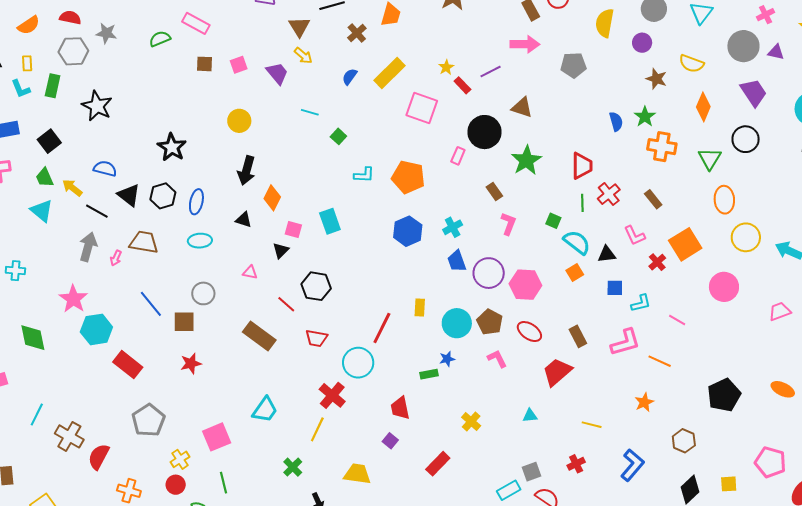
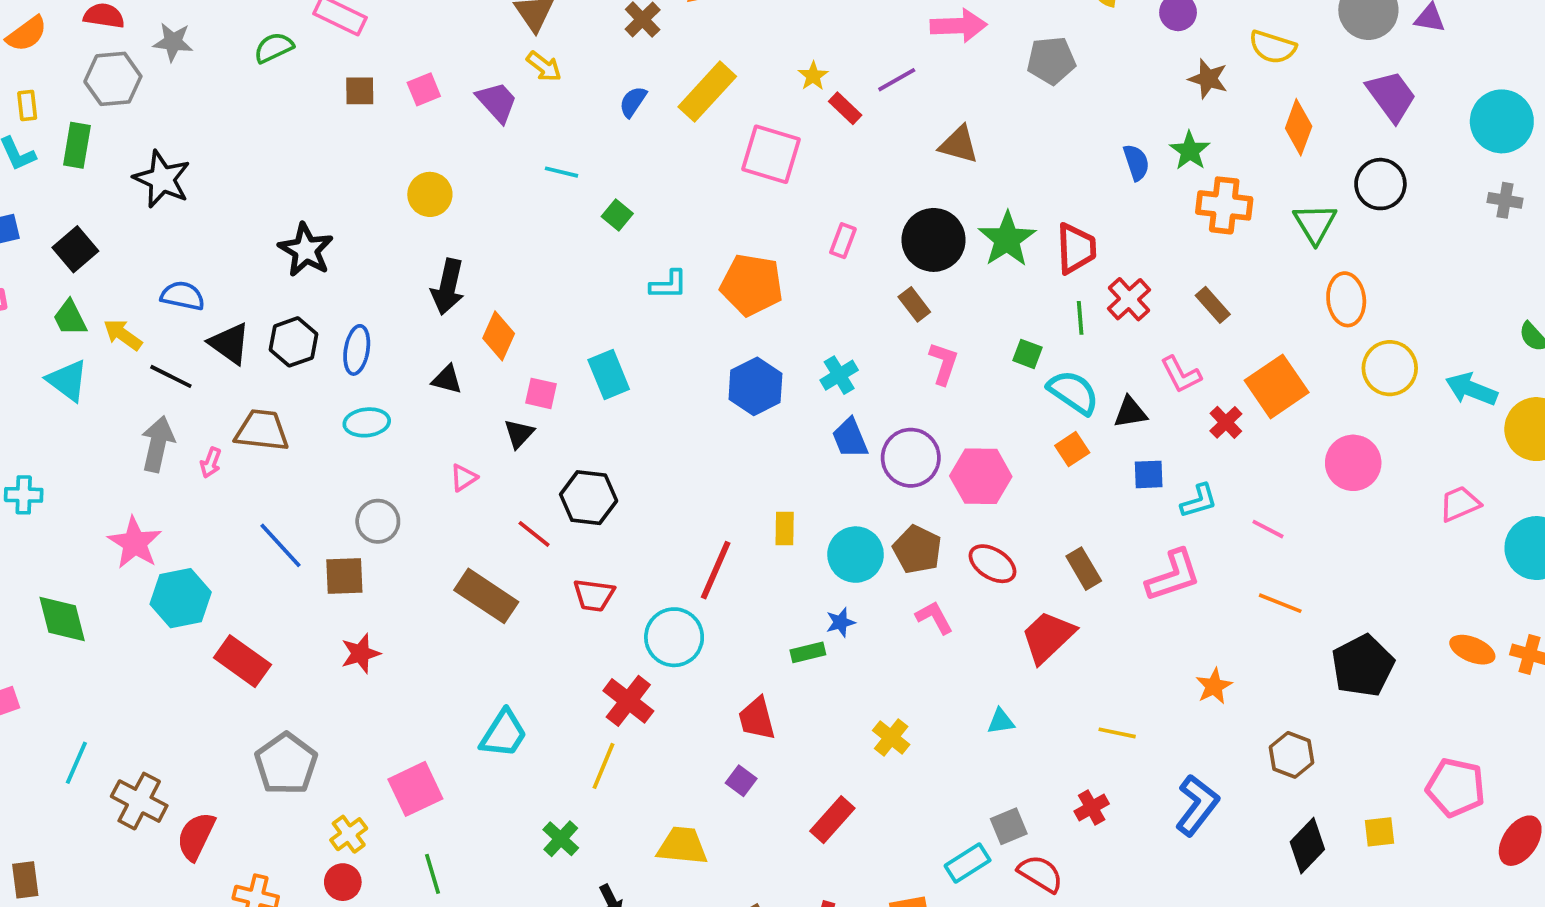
black circle: (484, 132) -> (934, 240), moved
green star: (526, 160) -> (1007, 239), moved
pink triangle: (250, 272) -> (464, 478), turned -42
orange line: (660, 361) -> (1280, 603), moved

